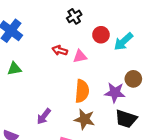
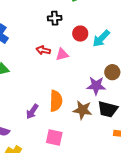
black cross: (74, 16) -> (55, 18), turned 32
orange semicircle: (82, 91) -> (56, 101), moved
brown star: (84, 119) -> (83, 110), moved

